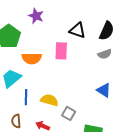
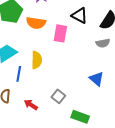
orange semicircle: (32, 58) -> (36, 23), moved
yellow semicircle: (49, 100) -> (37, 60), moved, turned 66

